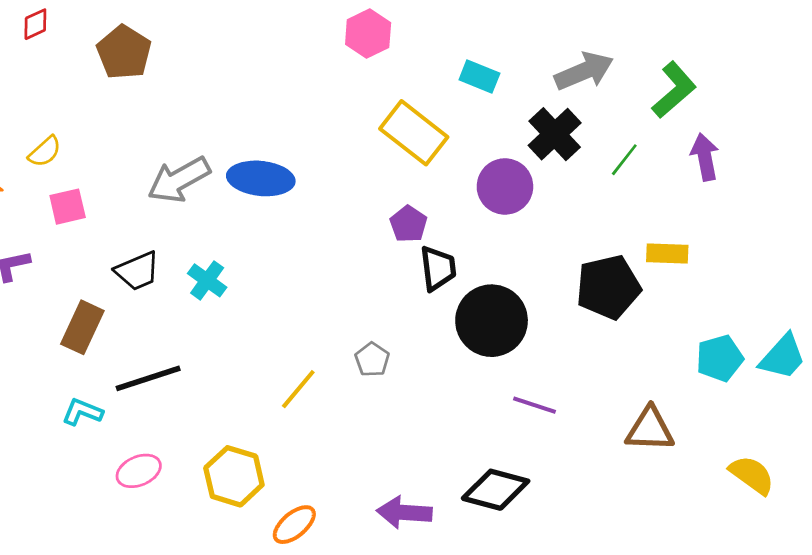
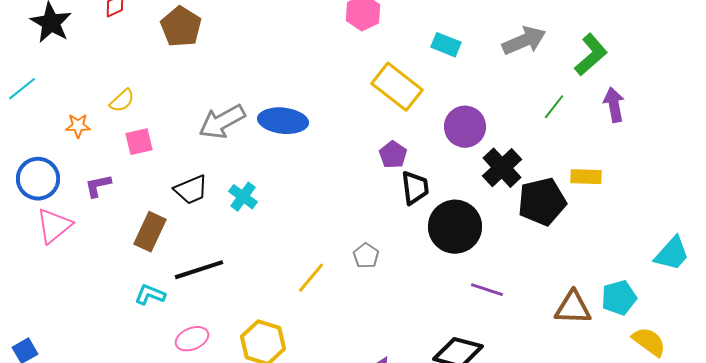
black cross: (555, 134) -> (502, 168), moved
cyan pentagon: (720, 358) -> (619, 298), moved

